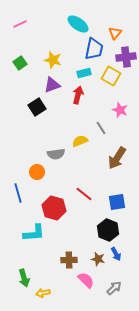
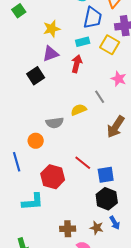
yellow star: (53, 60) -> (52, 29), turned -30
green square: (20, 63) -> (19, 11), moved
blue square: (117, 202) -> (106, 175), moved

